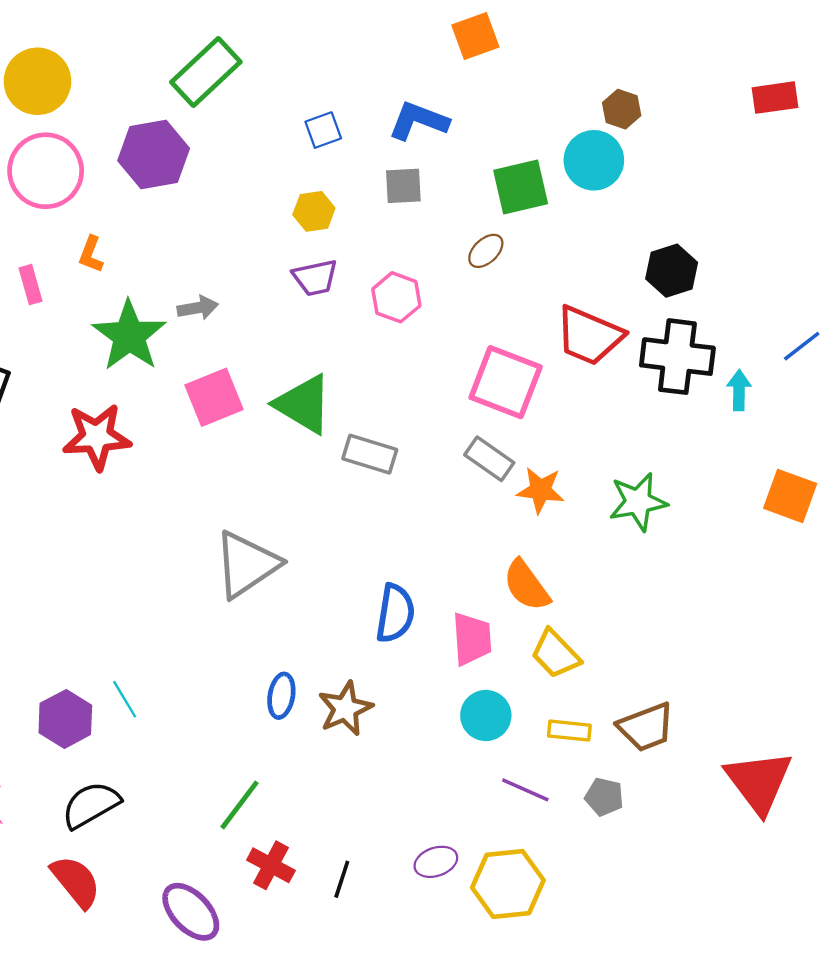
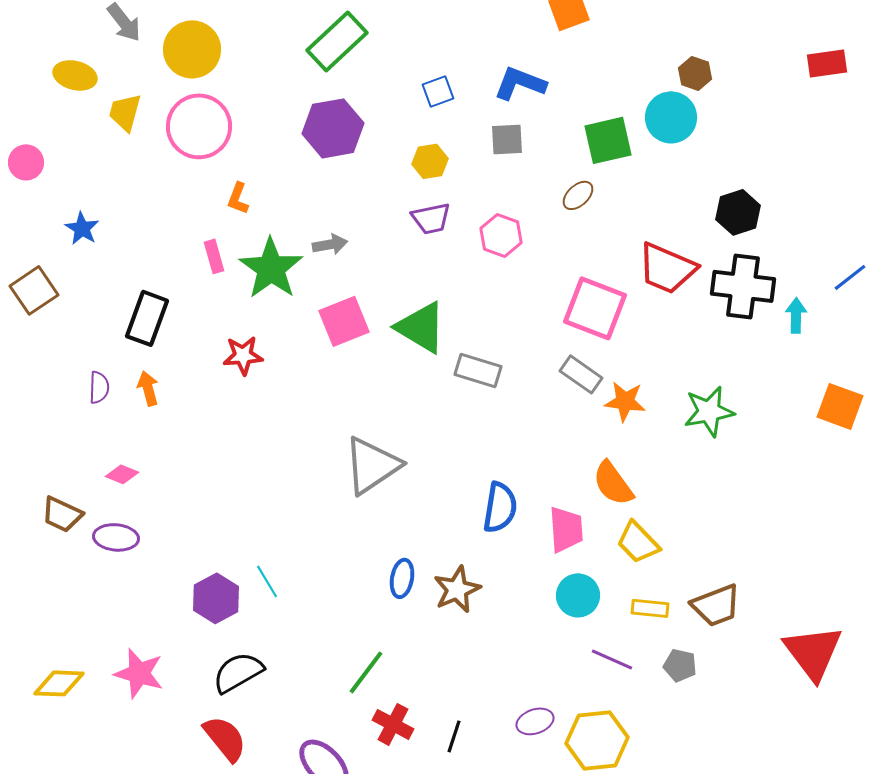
purple hexagon: (154, 154) -> (333, 128), moved
pink rectangle: (31, 285) -> (214, 256), moved
red star: (97, 437) -> (243, 355), size x0.7

